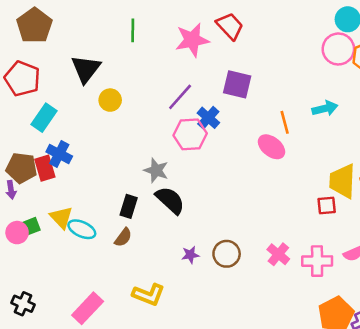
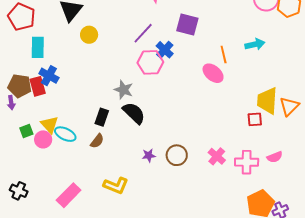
cyan rectangle: (44, 118) -> (38, 47), turned -35
pink circle: (17, 233) -> (43, 139), moved

